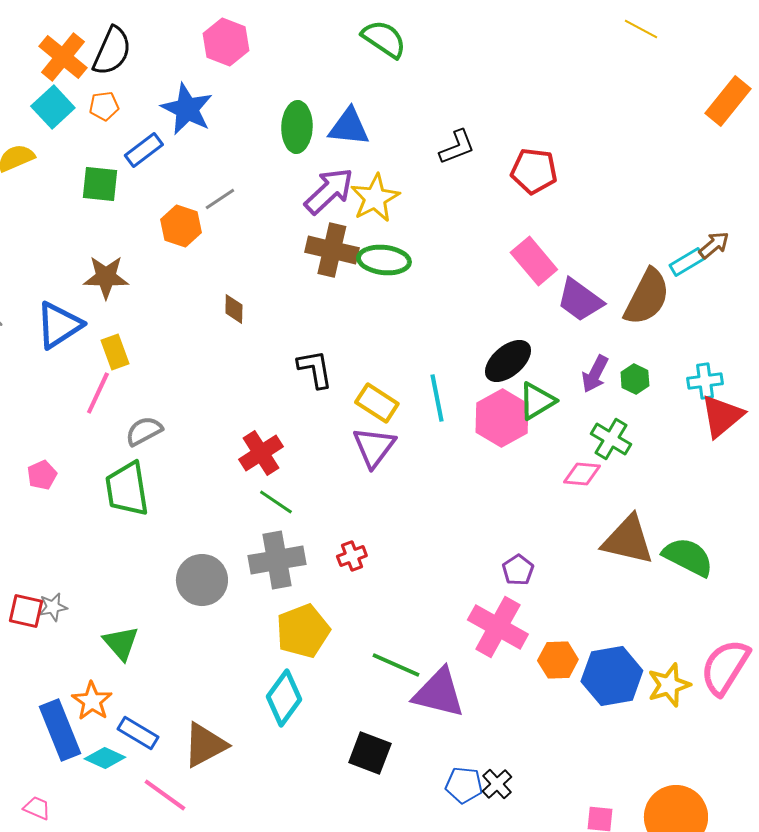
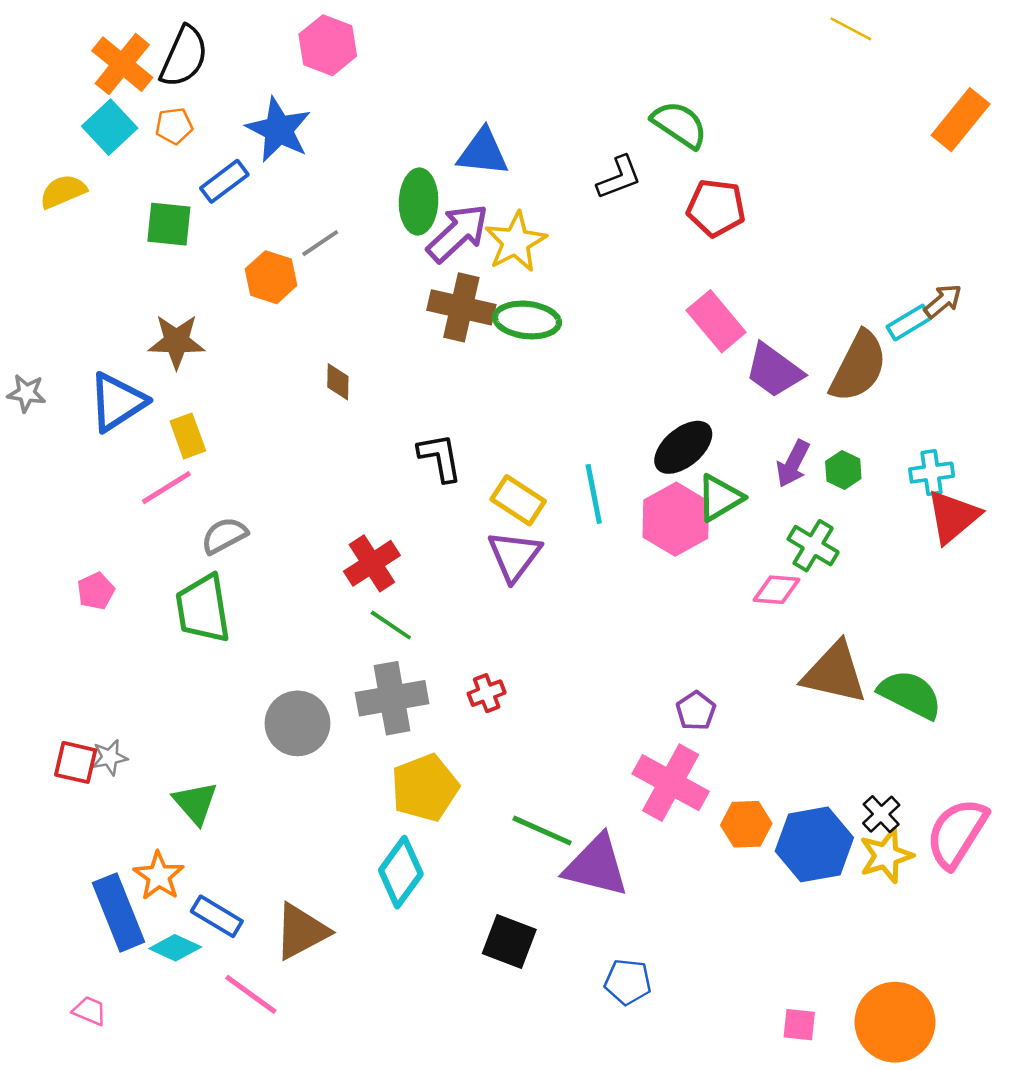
green semicircle: (384, 39) -> (679, 125), moved
green ellipse: (297, 127) -> (419, 201), moved
pink line: (98, 393) -> (166, 488), turned 33
black cross: (497, 784) -> (881, 814), moved

